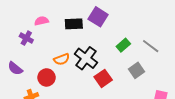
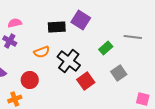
pink semicircle: (41, 21) -> (15, 23), moved
gray line: (151, 46) -> (133, 37), moved, turned -30
orange semicircle: (62, 59) -> (42, 52), moved

